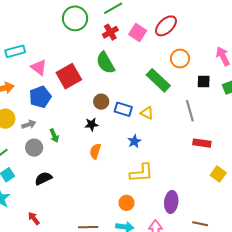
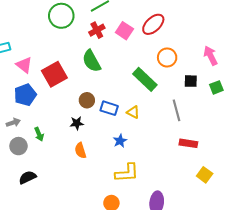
orange semicircle: (95, 151) -> (80, 150), turned -35

